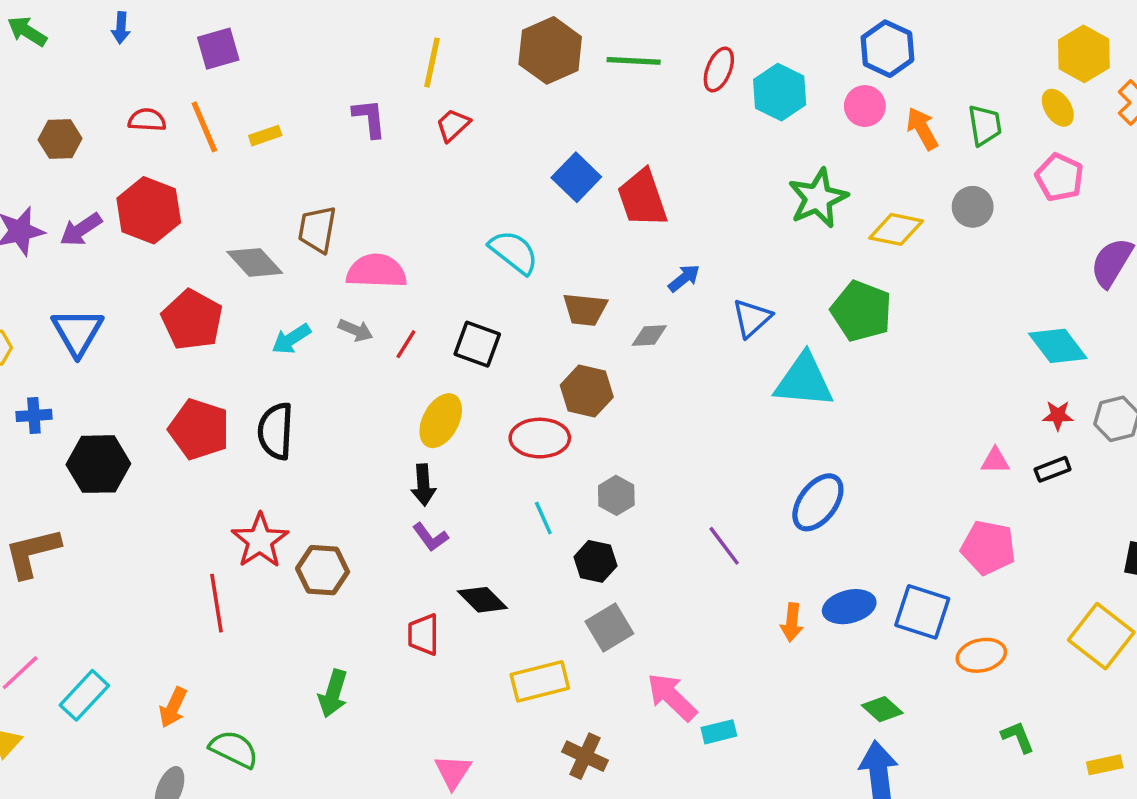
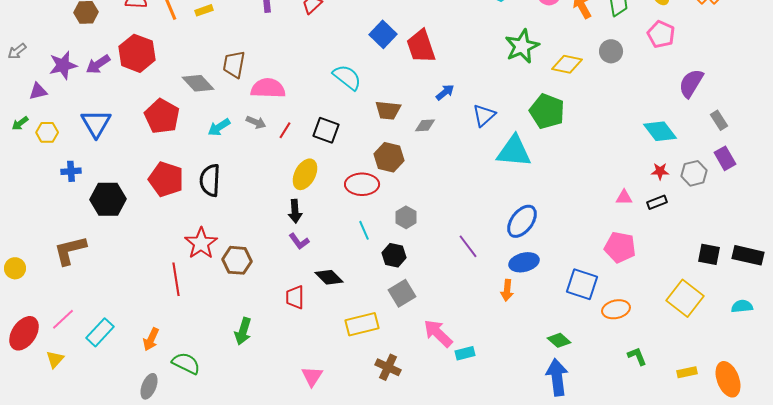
blue ellipse: (849, 607) -> (524, 262), moved

